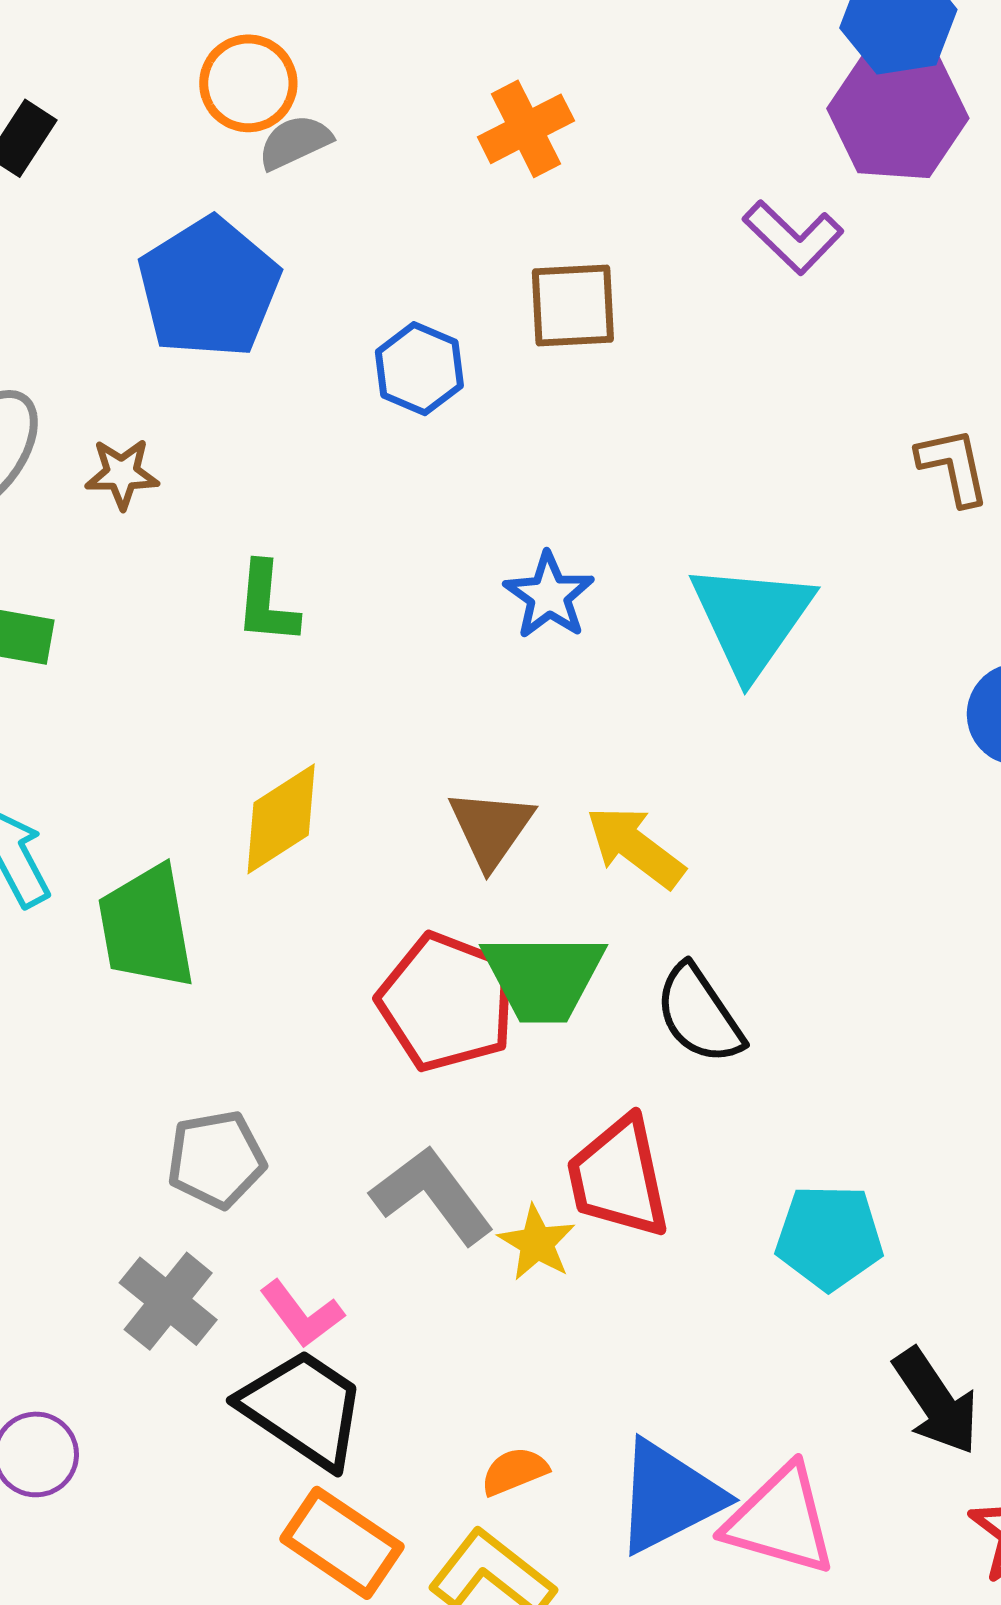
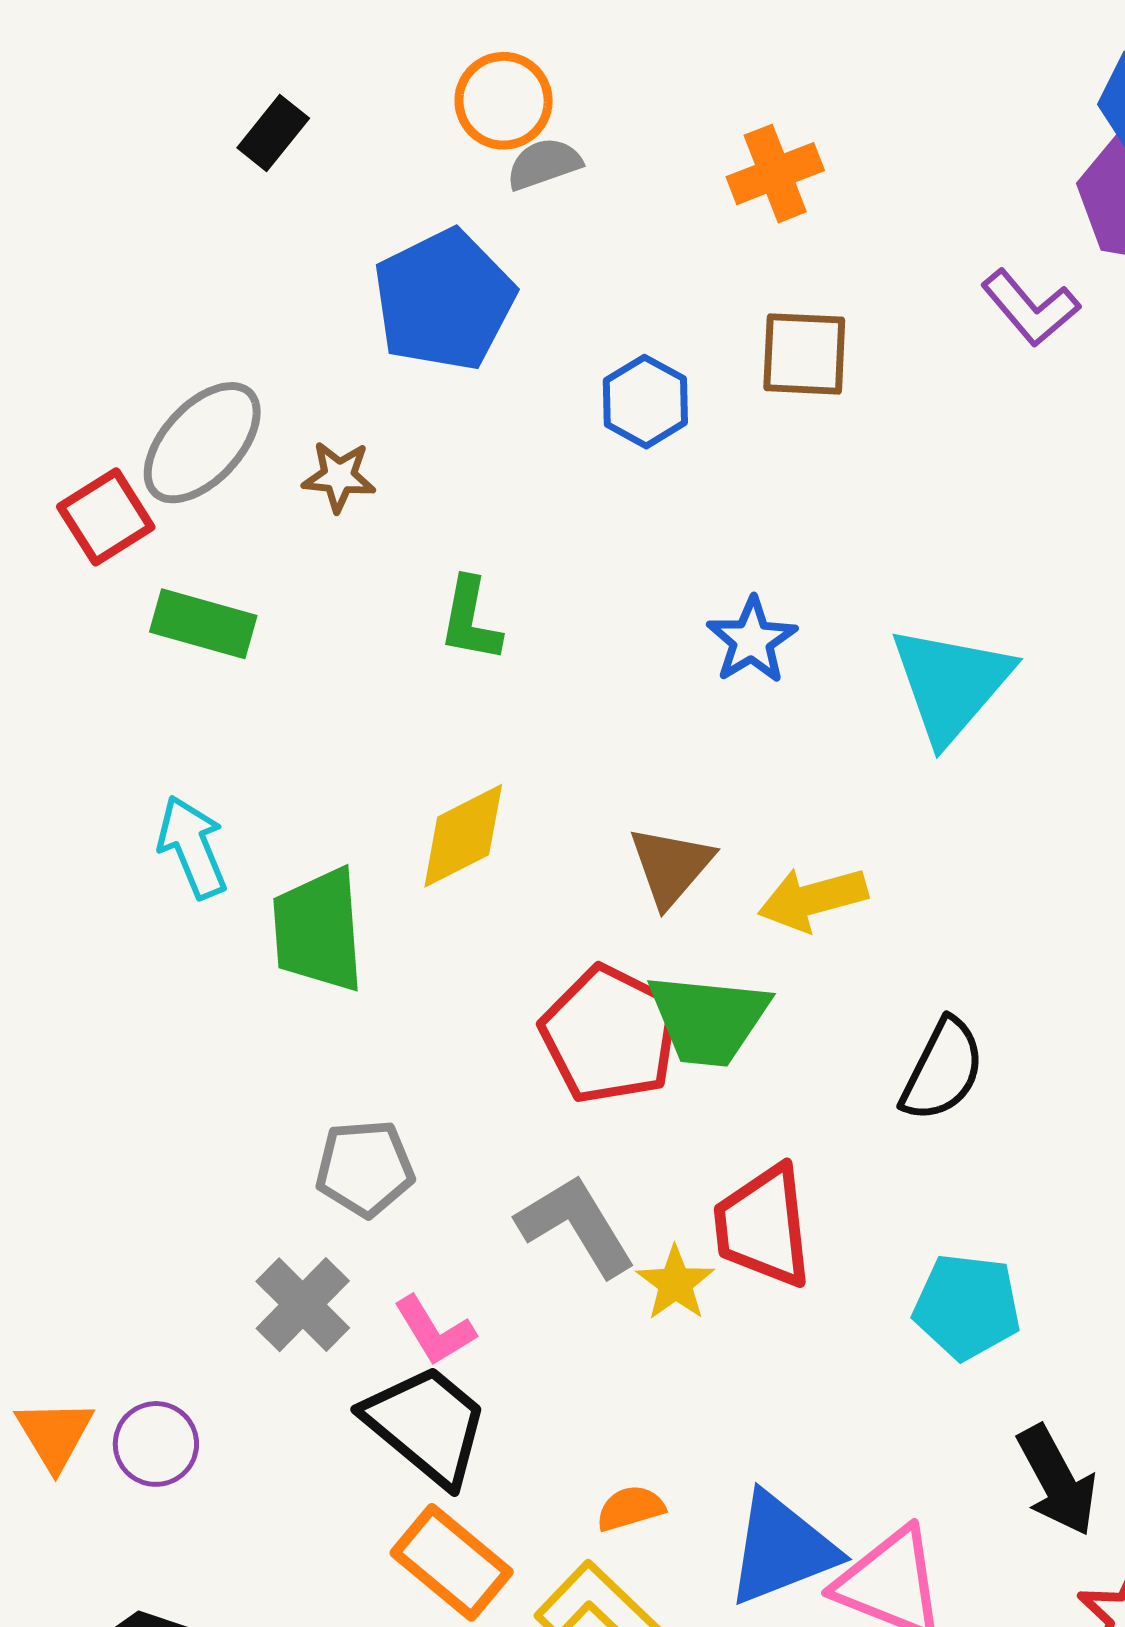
yellow arrow: (635, 847) -> (813, 899), turned -58
black semicircle: (699, 1014) -> (943, 1070), moved, turned -125

